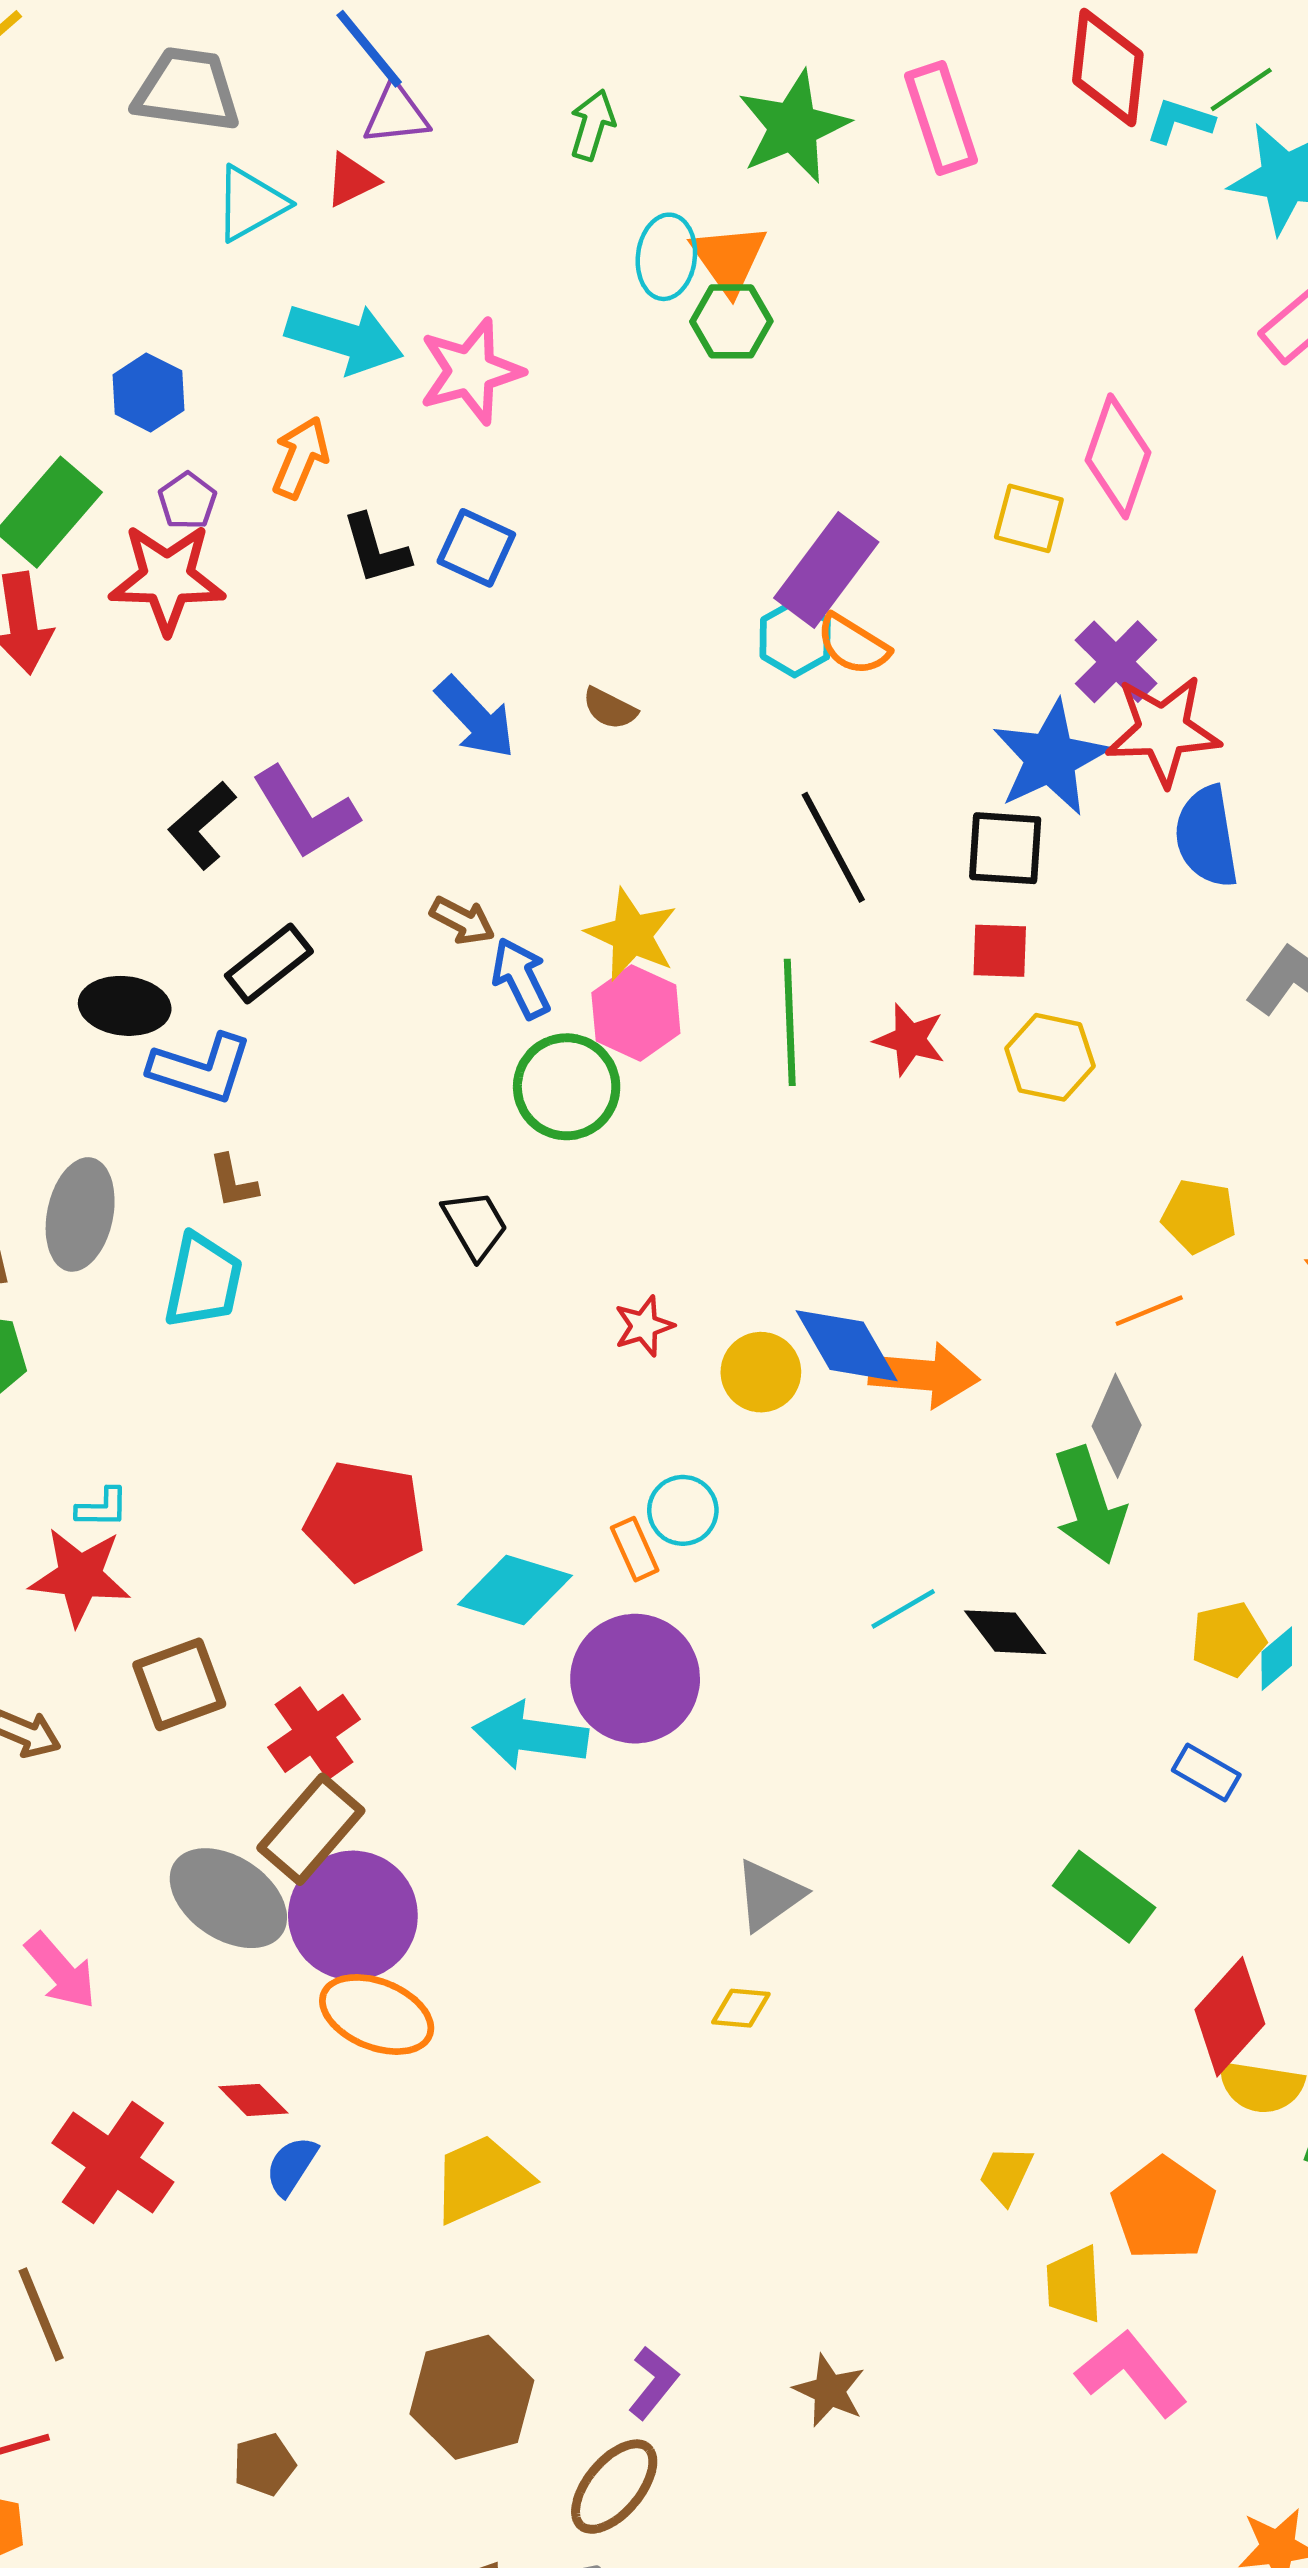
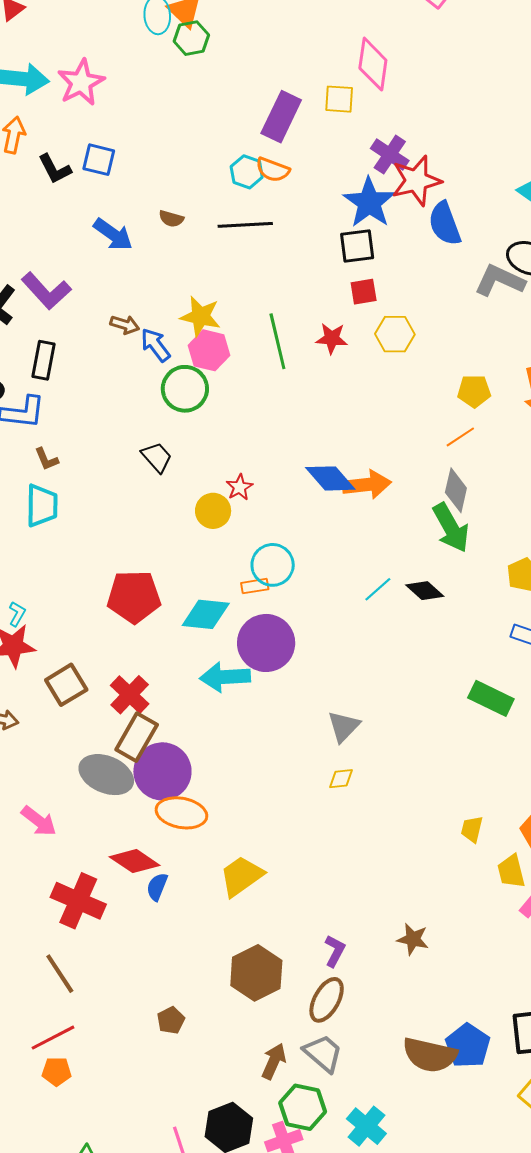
purple rectangle: (826, 570) -> (281, 117), moved
black line: (833, 847) -> (245, 225), moved, turned -54
black rectangle: (269, 964) -> (43, 360), turned -30
yellow circle: (761, 1372) -> (213, 511), moved
cyan L-shape: (102, 1508) -> (17, 614), turned -50
cyan circle: (683, 1510) -> (273, 565), size x1.4
orange rectangle: (635, 1549) -> (255, 586), turned -64
red diamond: (253, 2100) -> (135, 861), size x1.6

